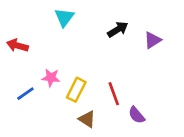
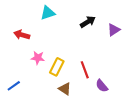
cyan triangle: (64, 17) -> (48, 13), turned 35
red arrow: (17, 46) -> (22, 35), moved
blue line: (25, 94) -> (14, 86), moved

